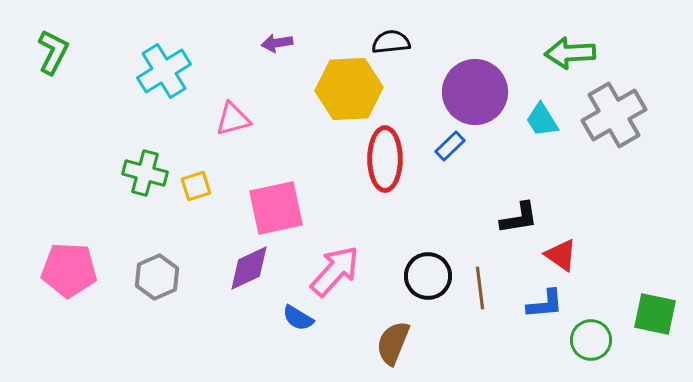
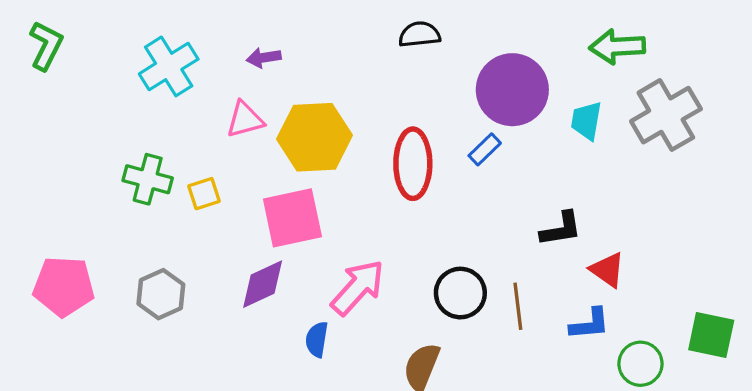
purple arrow: (277, 43) -> (264, 58), moved
yellow hexagon: (349, 89) -> (315, 137), moved
cyan trapezoid: (542, 120) -> (586, 121), turned 42
blue semicircle: (298, 318) -> (317, 339), turned 68

